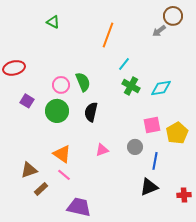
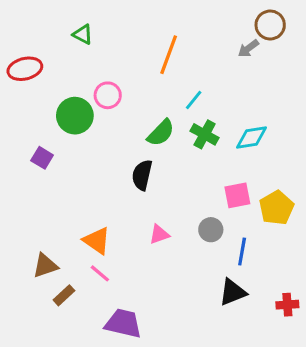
red ellipse: (14, 68) -> (25, 69), moved
green semicircle: (83, 82) -> (161, 133), moved, turned 66
pink circle: (61, 85) -> (108, 95), moved
green circle: (57, 111) -> (75, 116), moved

